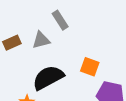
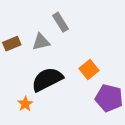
orange square: (90, 67) -> (89, 69), turned 30

